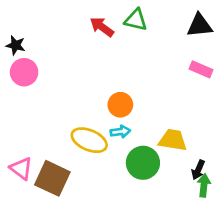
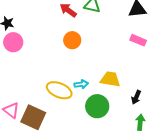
orange circle: (120, 105) -> (72, 40), moved
yellow trapezoid: (173, 140) -> (110, 79), moved
black arrow: (198, 170) -> (136, 97), moved

